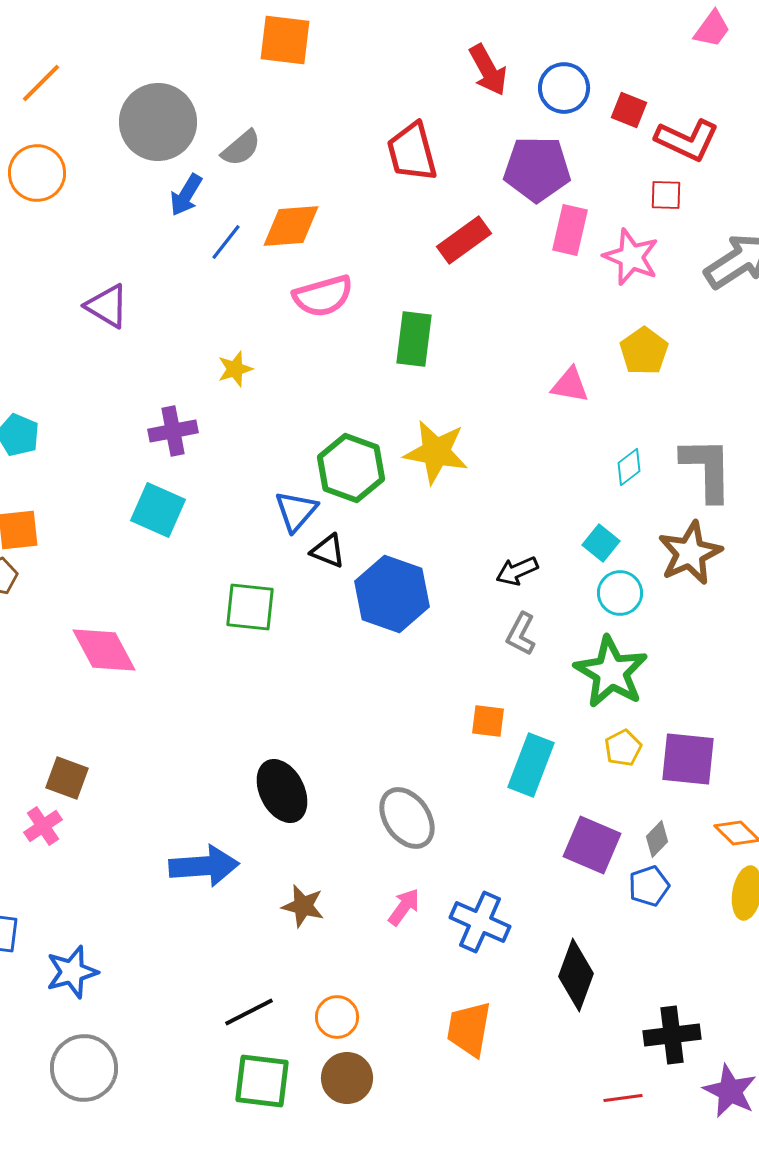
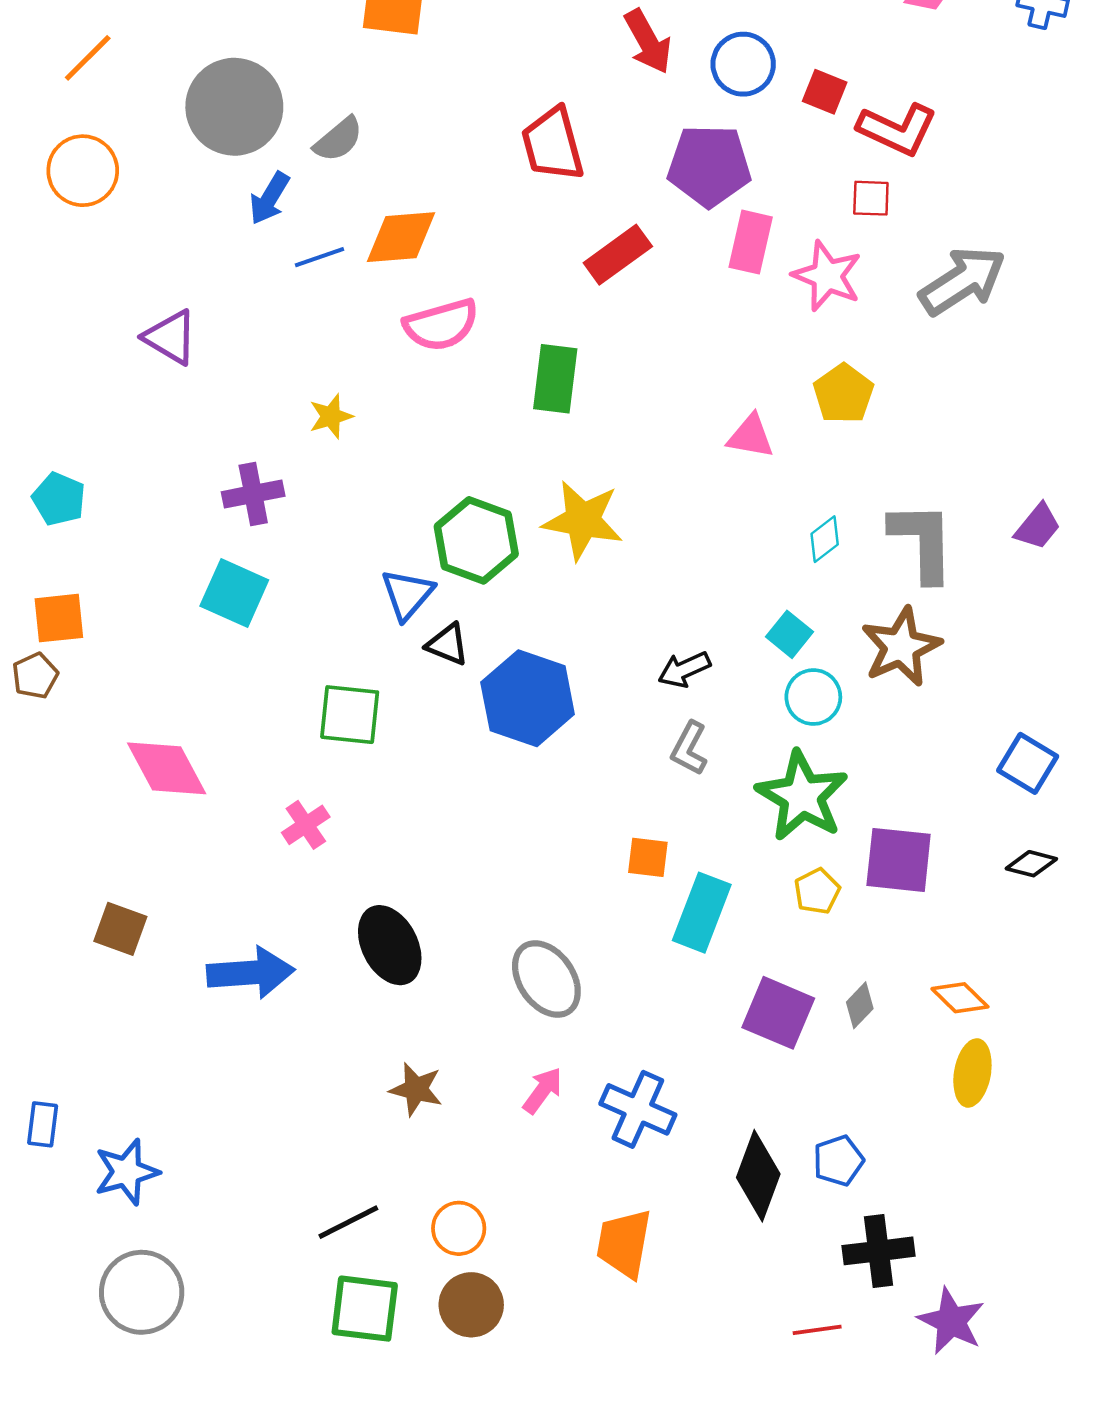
blue line: (226, 242) -> (320, 257), turned 33
purple square: (688, 759) -> (899, 860), moved
pink cross: (43, 826) -> (306, 825), moved
blue arrow: (204, 866) -> (251, 973), moved
blue pentagon: (649, 886) -> (838, 1161), moved

